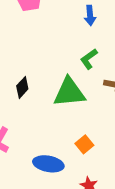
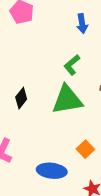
green L-shape: (89, 59) -> (72, 65), moved

